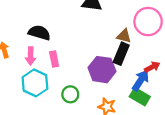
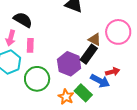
blue arrow: (141, 80) -> (100, 81), turned 72
green circle: (70, 94) -> (37, 79), size x1.6
green rectangle: (140, 97) -> (83, 93), moved

